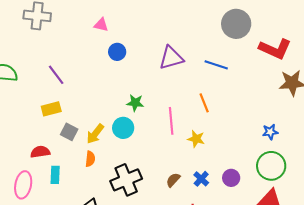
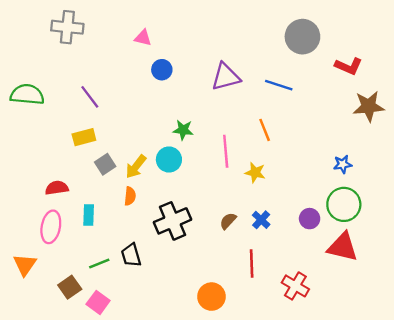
red L-shape: (275, 49) -> (349, 66), size x0.7
gray square: (69, 132) -> (105, 164), turned 30
red semicircle: (40, 152) -> (57, 188), moved
purple circle: (231, 178) -> (310, 219), moved

